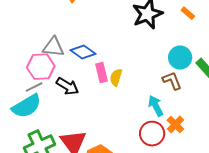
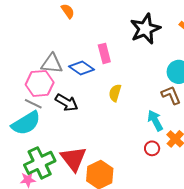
pink rectangle: (102, 73) -> (104, 53), moved
gray line: (34, 87) -> (33, 104), turned 54
red circle: (152, 134) -> (152, 148), size x0.6

